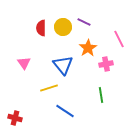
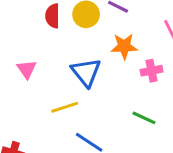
orange star: (88, 48) -> (124, 46), turned 30
green line: (101, 95) -> (144, 118), turned -56

